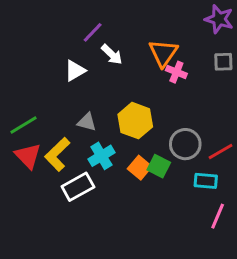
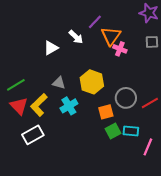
purple line: (93, 32) -> (95, 22), moved
green square: (159, 166) -> (113, 131), moved, turned 35
orange square: (140, 168) -> (106, 112), moved, turned 35
cyan rectangle: (206, 181) -> (131, 131), moved
white rectangle: (78, 187) -> (33, 135), moved

